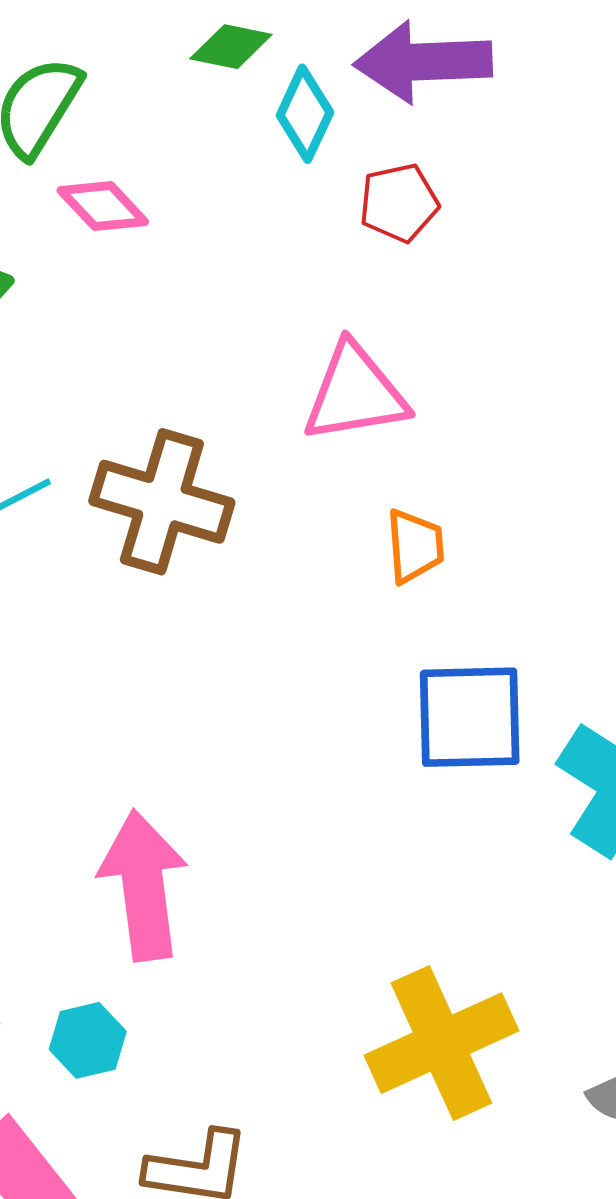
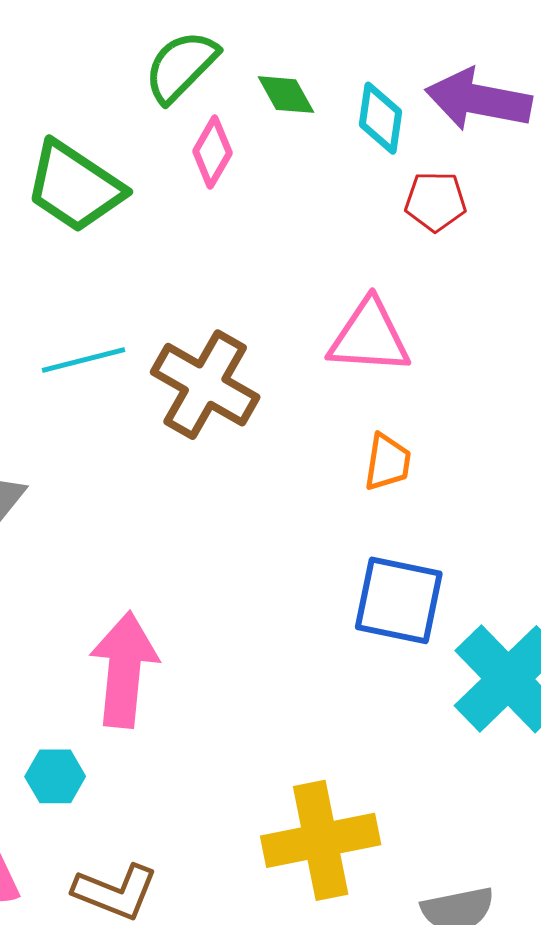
green diamond: (231, 47) -> (286, 95), moved, turned 36
cyan diamond: (305, 114) -> (381, 118), turned -30
pink diamond: (103, 206) -> (212, 152), turned 60

